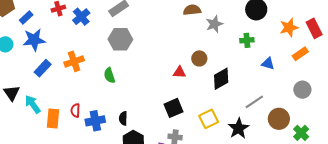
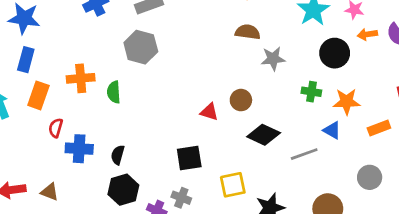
orange star: (289, 28) -> (347, 102), moved
orange cross: (74, 61) -> (81, 78), moved
blue rectangle: (43, 68) -> (26, 60), turned -42
black diamond: (221, 79) -> (264, 135), turned 40
gray line: (254, 102) -> (304, 154), moved
orange rectangle: (53, 118) -> (38, 95), moved

